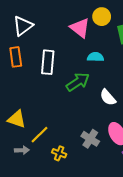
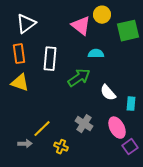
yellow triangle: (17, 119) -> (20, 83), moved
gray cross: (90, 139) -> (84, 124), moved

